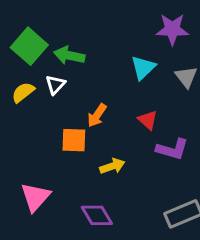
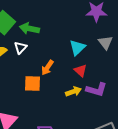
cyan triangle: (143, 68) -> (77, 48), moved
yellow arrow: (112, 166) -> (73, 92), moved

